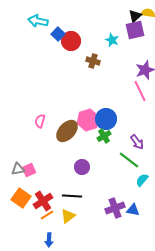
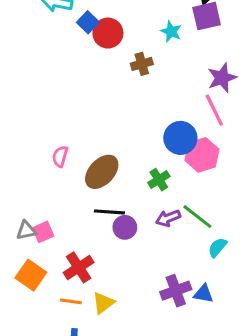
brown cross: (93, 61) -> (142, 64), turned -32
blue circle: (106, 119) -> (180, 138), moved
pink hexagon: (88, 120) -> (202, 155), moved
purple arrow: (137, 142) -> (168, 218), moved, turned 105
black line: (72, 196) -> (109, 212), moved
red cross: (43, 201) -> (79, 267), moved
orange line: (47, 215) -> (71, 301), turned 40

